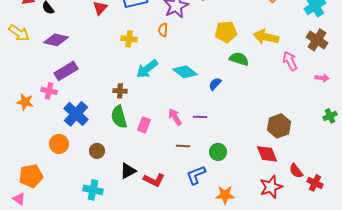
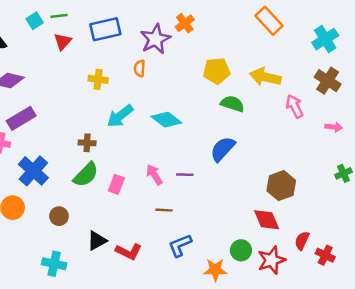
blue semicircle: (215, 84) -> (223, 149), moved, size x1.6
green semicircle: (119, 117) -> (86, 175), turned -120
green circle: (218, 152) -> (241, 250), moved
red semicircle: (296, 171) -> (302, 241), turned 63

